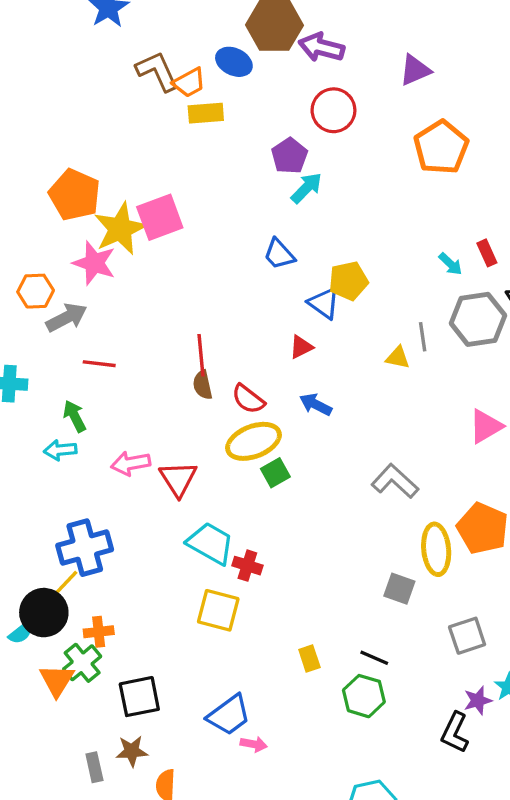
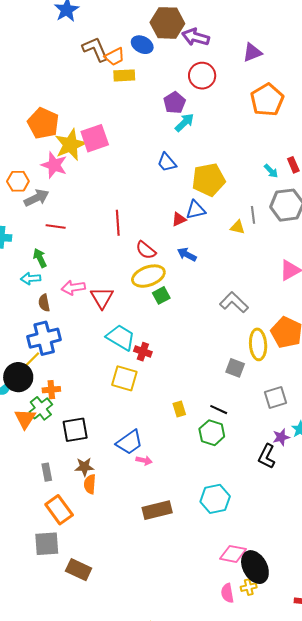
yellow pentagon: (348, 281) -> (209, 180), size x1.4
blue triangle: (324, 303) -> (196, 210), moved, turned -50
brown semicircle: (203, 385) -> (44, 303), moved
brown star: (132, 751) -> (84, 467), moved

